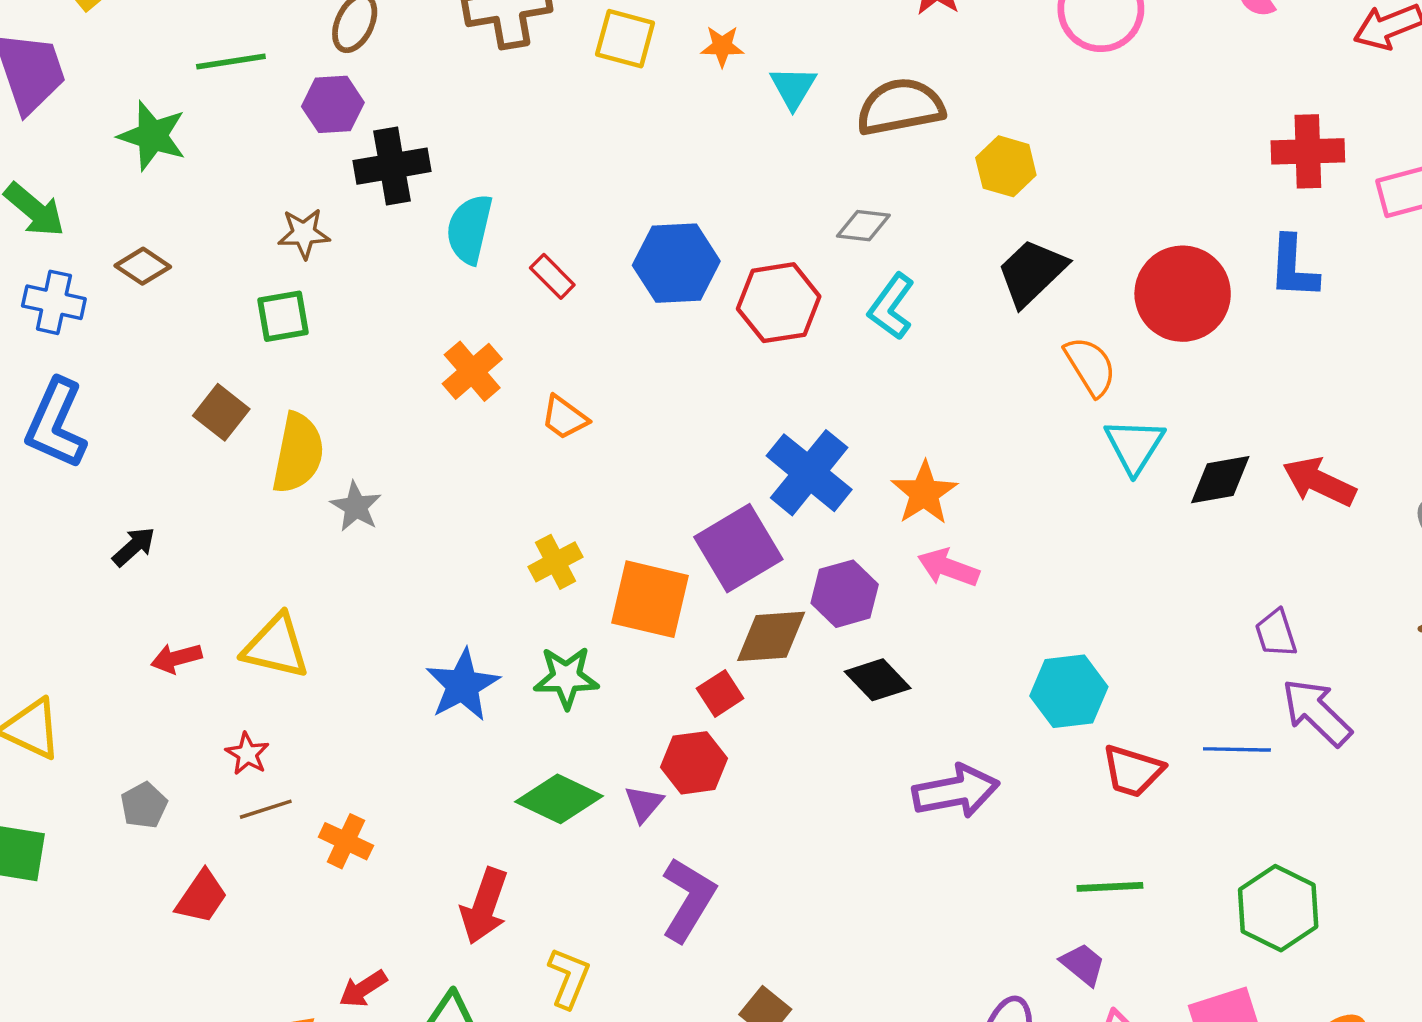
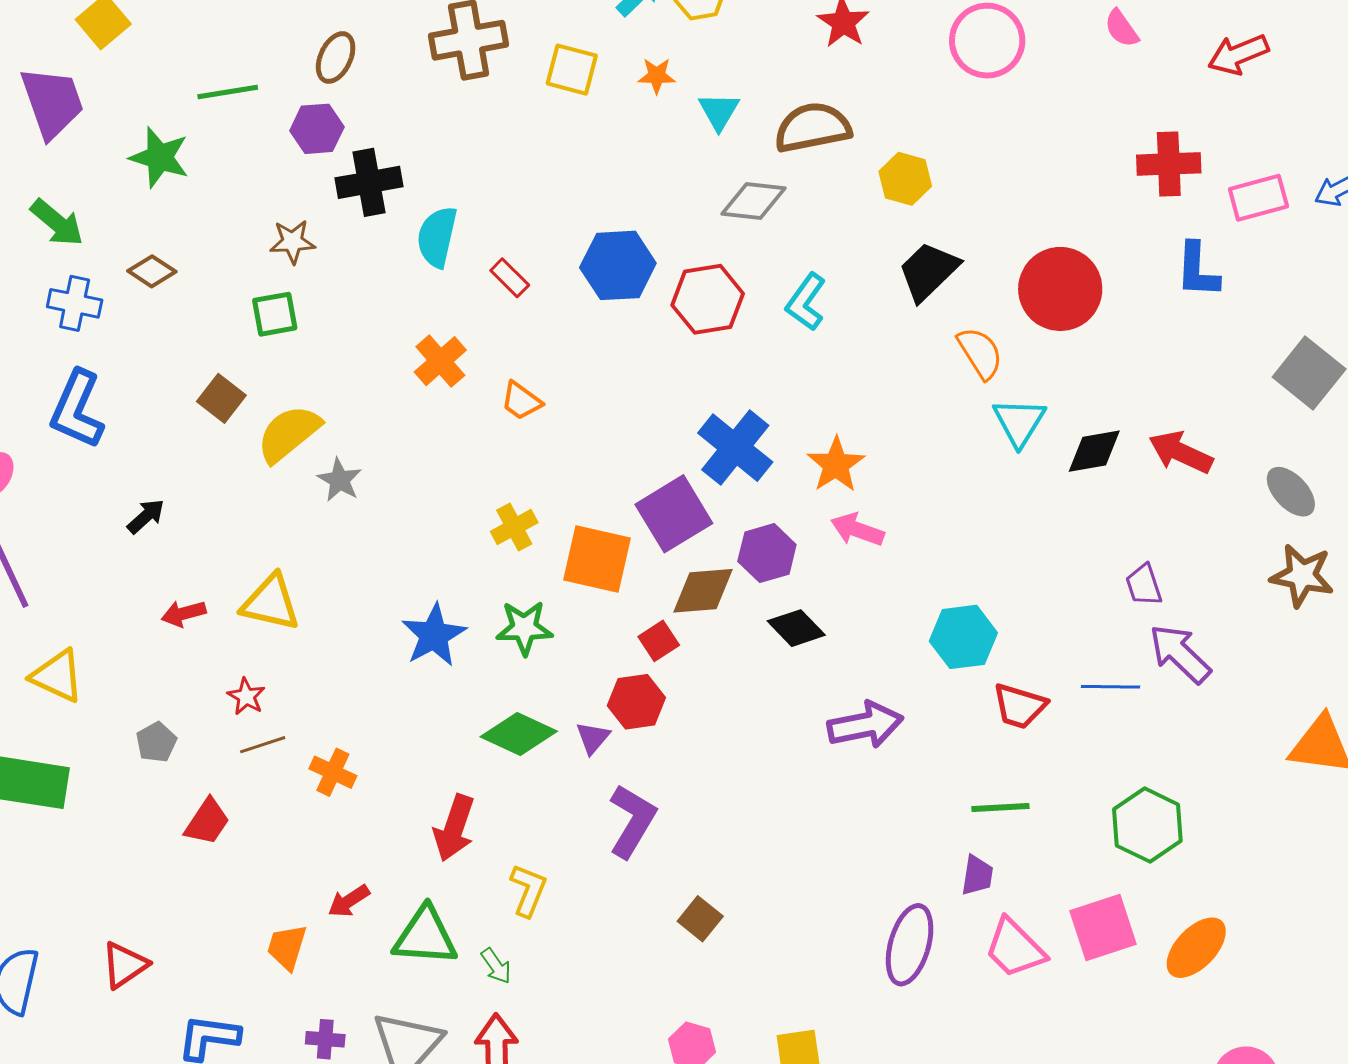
gray diamond: (863, 226) -> (753, 201), moved, size x1.4
blue L-shape: (1293, 267) -> (1197, 270), moved
yellow semicircle: (298, 453) -> (289, 434), turned -140
purple trapezoid: (1083, 964) -> (977, 875), turned 60

